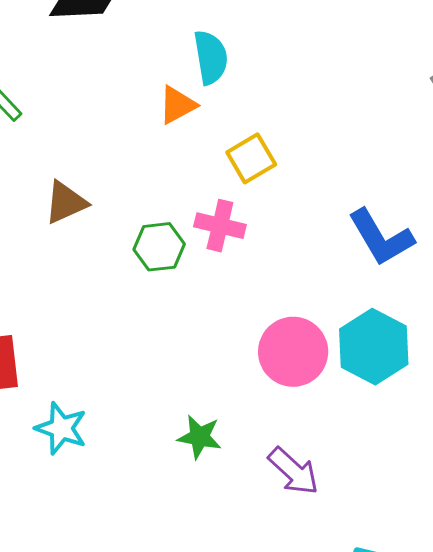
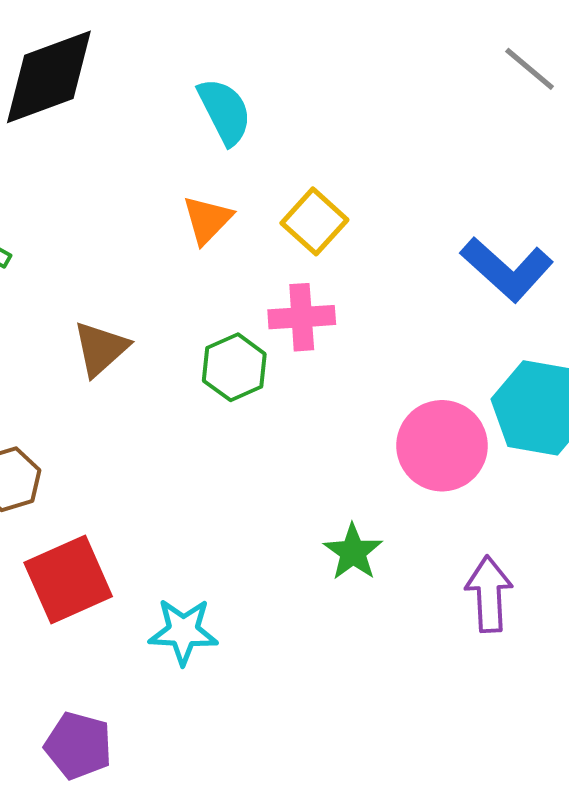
orange triangle: (177, 105) -> (207, 220), moved
green star: (199, 437) -> (353, 552), moved, turned -30
purple arrow: (293, 471) -> (489, 594), turned -118

